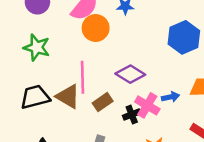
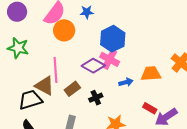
blue hexagon: (184, 37) -> (113, 39), moved
black trapezoid: (35, 97) -> (30, 100), moved
pink cross: (147, 105) -> (110, 59), moved

